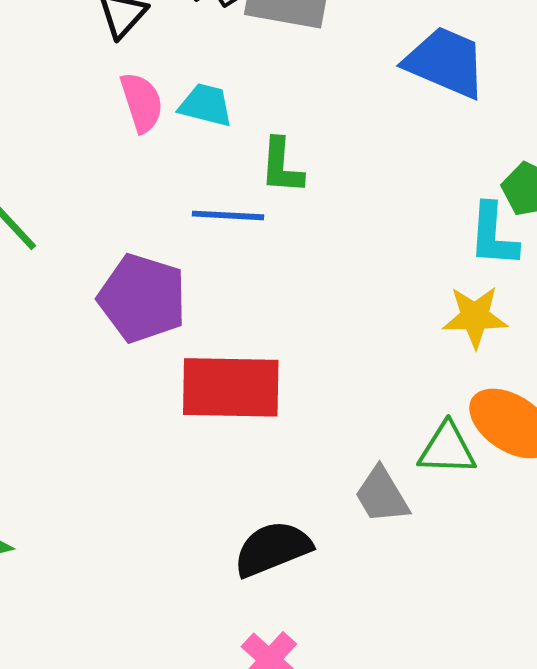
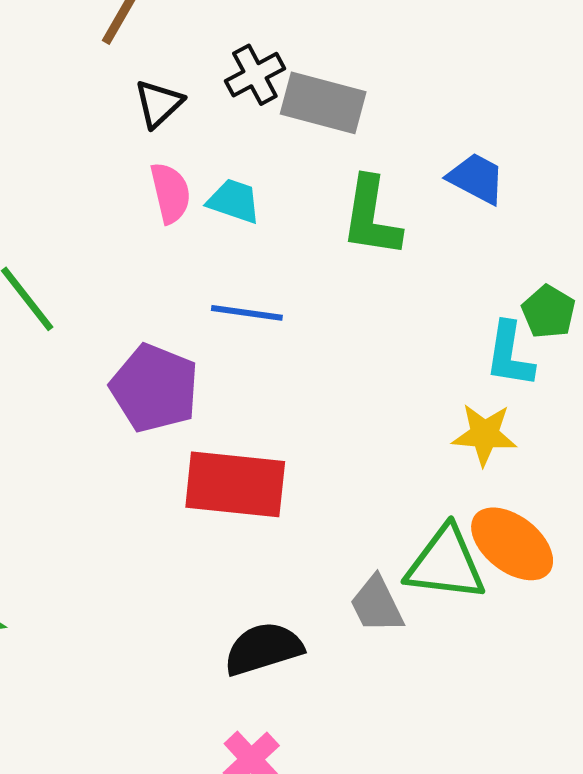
blue trapezoid: (445, 62) -> (476, 178), size x0.7
green L-shape: (282, 166) -> (371, 217), moved, size x1.4
green triangle: (447, 449) -> (446, 564), size x1.4

